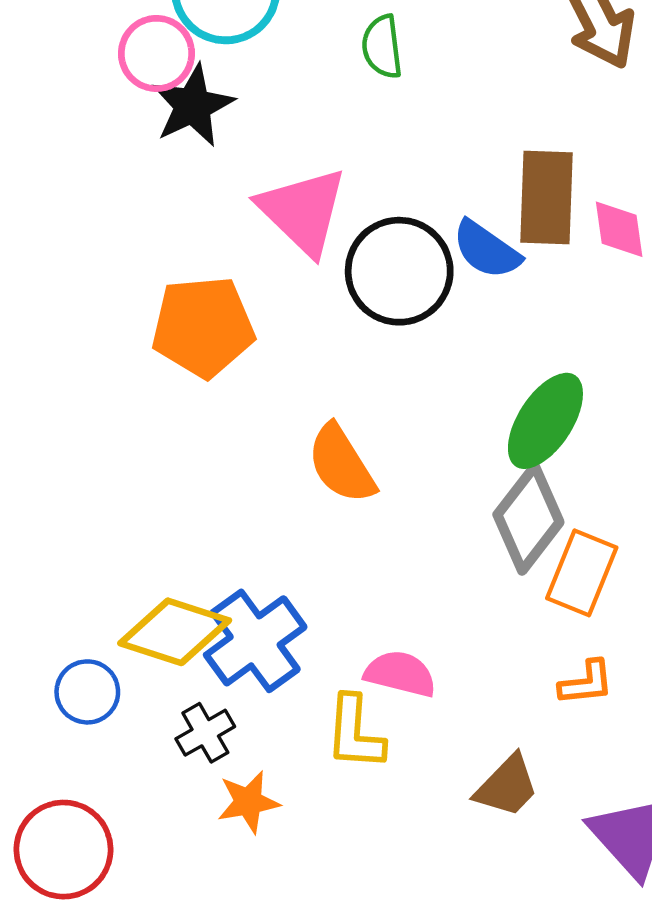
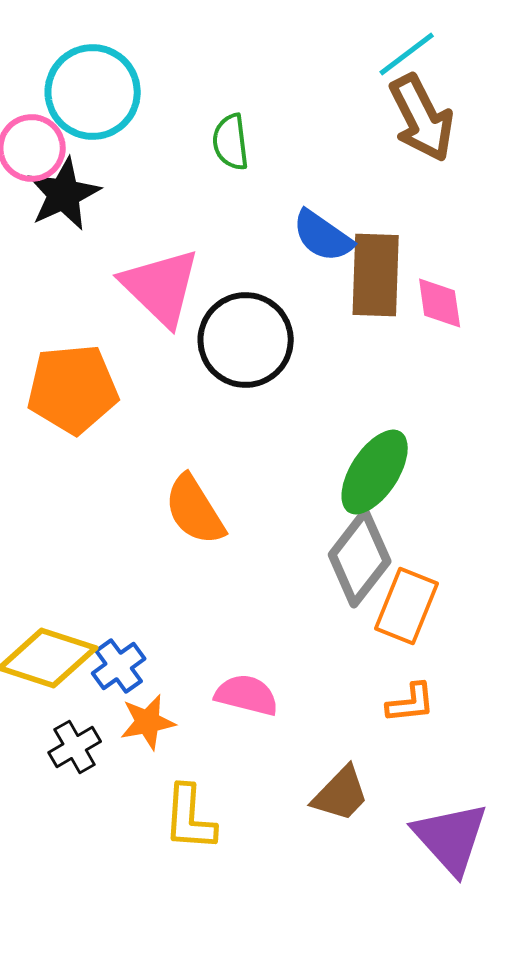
blue semicircle: (486, 250) -> (323, 236), moved
blue cross: (255, 641) -> (119, 666), size x0.6
yellow L-shape: (355, 733) -> (190, 818), moved
orange star: (248, 802) -> (148, 722), moved

